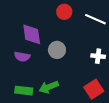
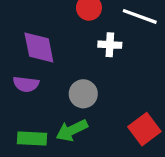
gray circle: (57, 50) -> (83, 94), moved
white cross: (98, 56) -> (110, 45), moved

